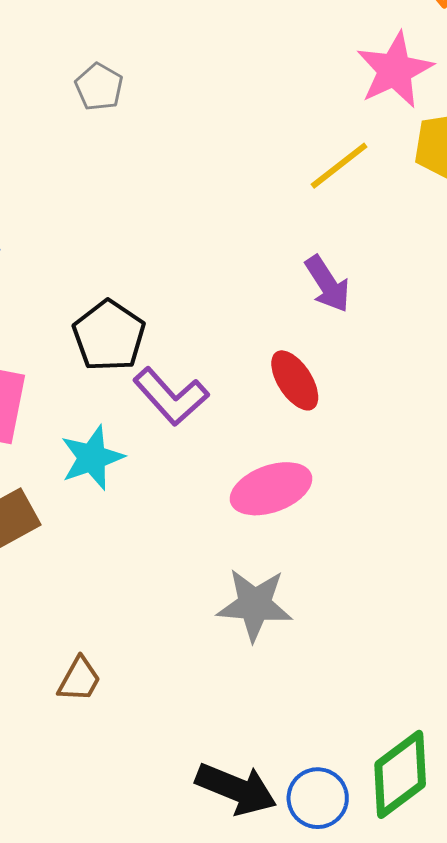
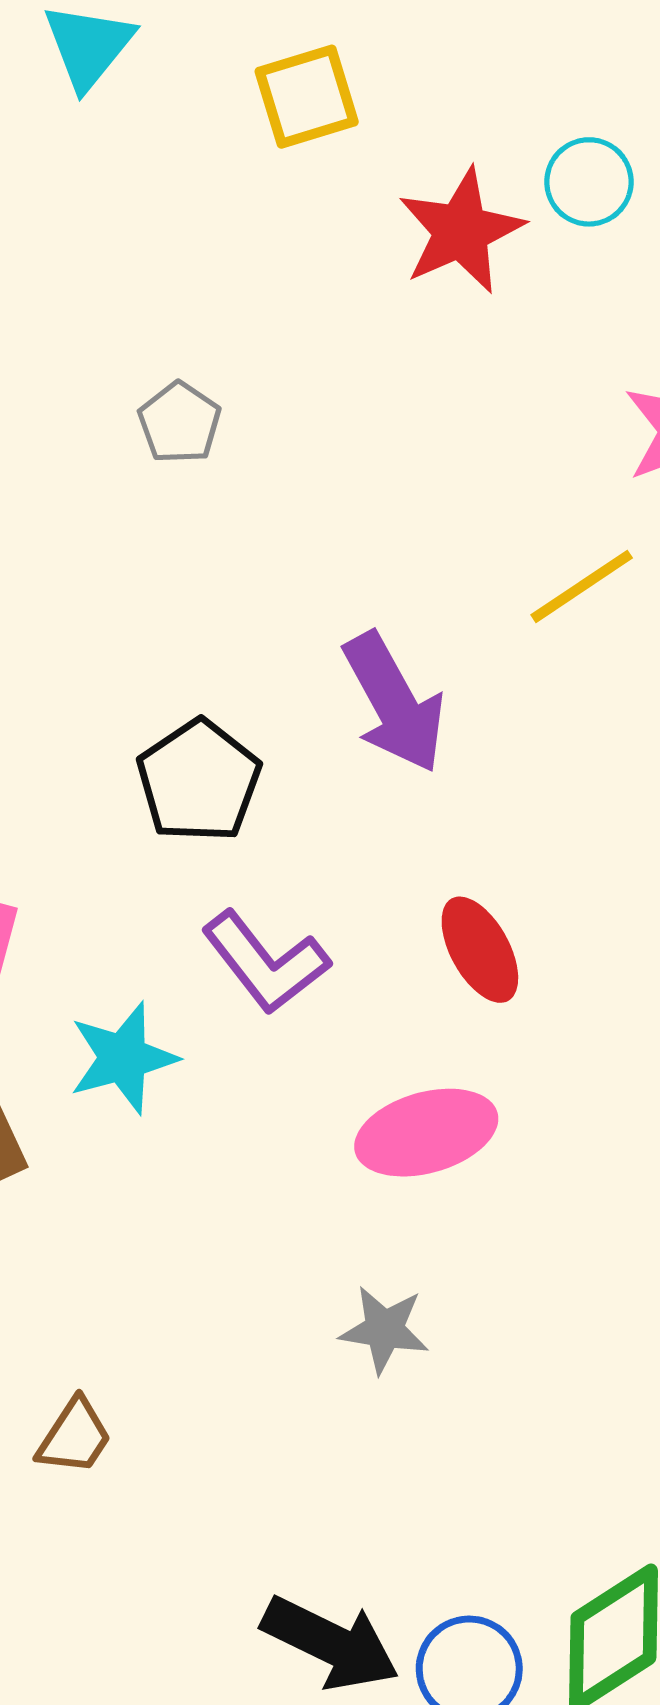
purple arrow: (327, 284) -> (394, 703), moved, size x1.4
black pentagon: (109, 336) -> (199, 781), moved
gray star: (255, 605) -> (384, 1330), size x0.7

